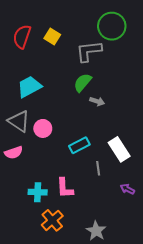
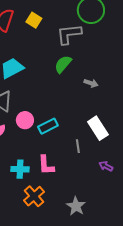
gray arrow: (97, 101) -> (91, 83), moved
pink circle: (43, 128) -> (25, 120), moved
cyan rectangle: (79, 145) -> (48, 126), moved

